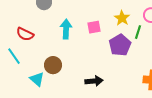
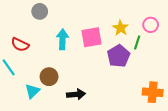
pink square: (94, 27) -> (92, 37), size x1.5
cyan triangle: (37, 79) -> (32, 91), turned 35
black arrow: (94, 81) -> (76, 94), moved

